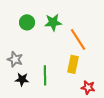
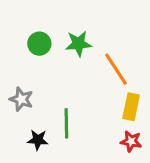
yellow rectangle: (73, 64) -> (131, 107), moved
black star: (22, 79) -> (38, 140), moved

